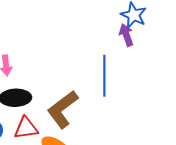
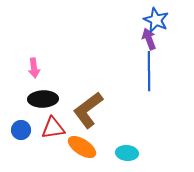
blue line: (104, 76) -> (149, 71), moved

